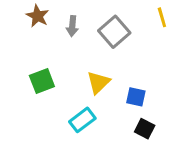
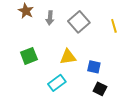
yellow line: (162, 17) -> (114, 26), moved
yellow triangle: (98, 82) -> (68, 57), turned 36

